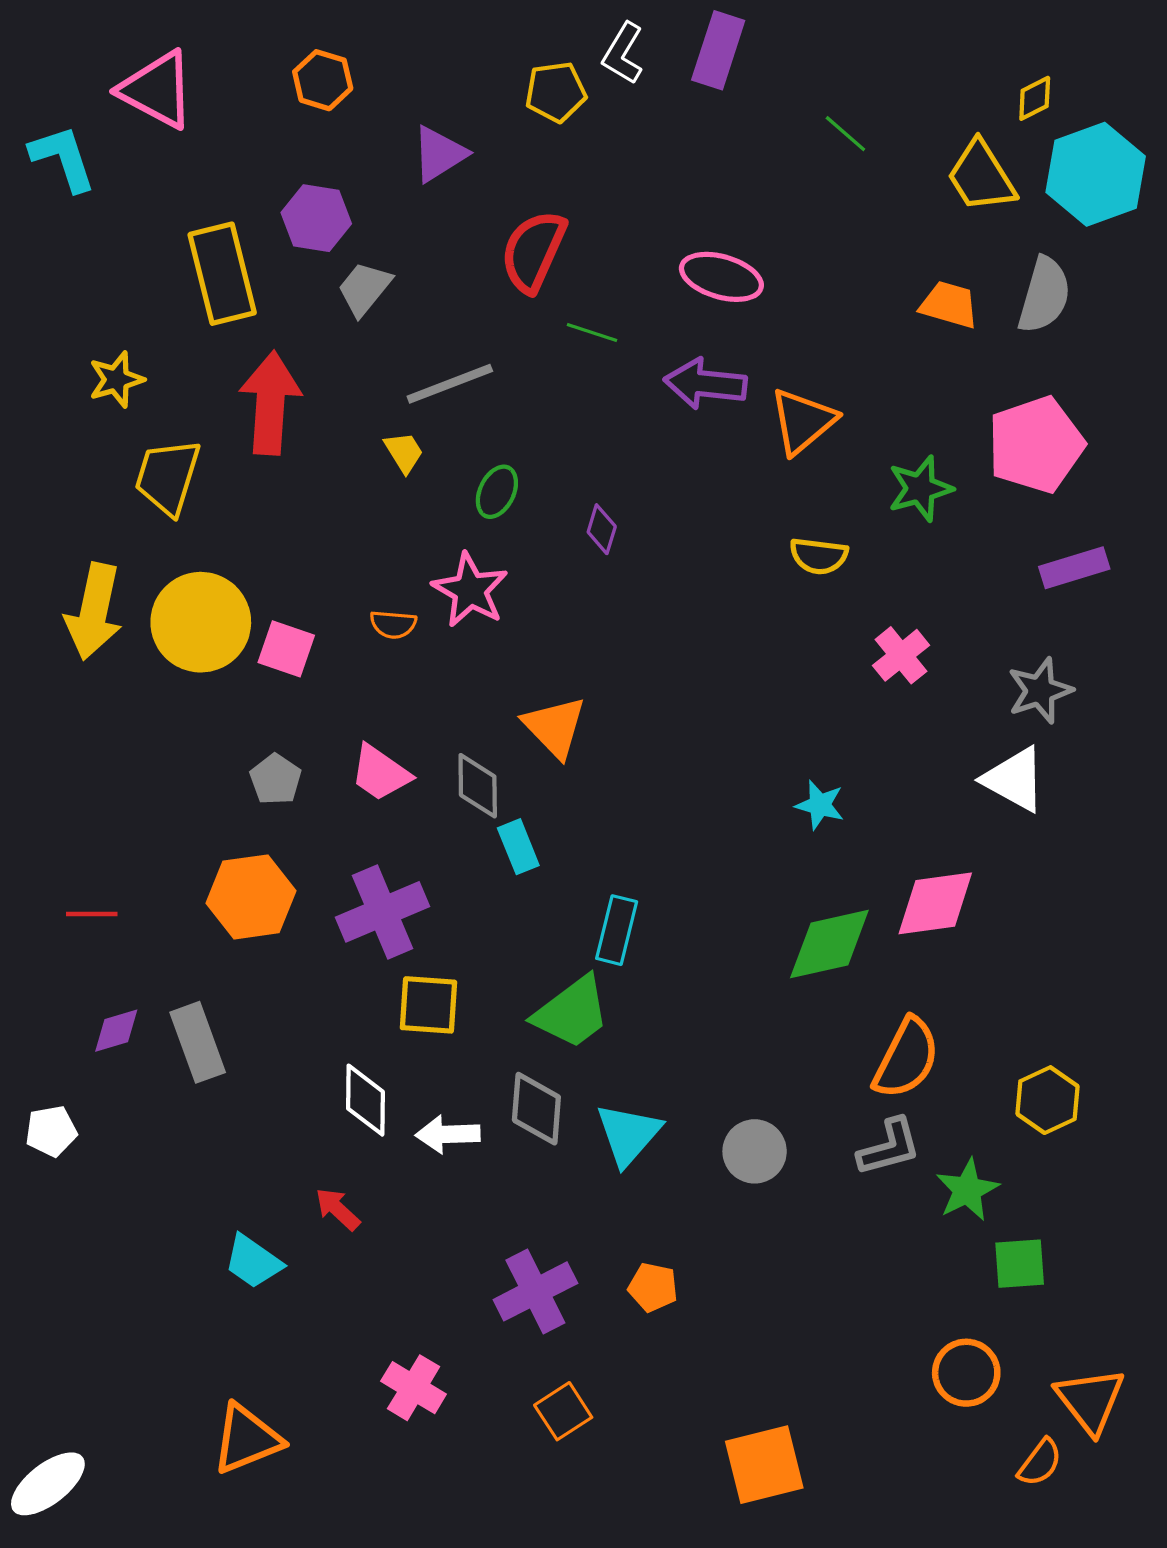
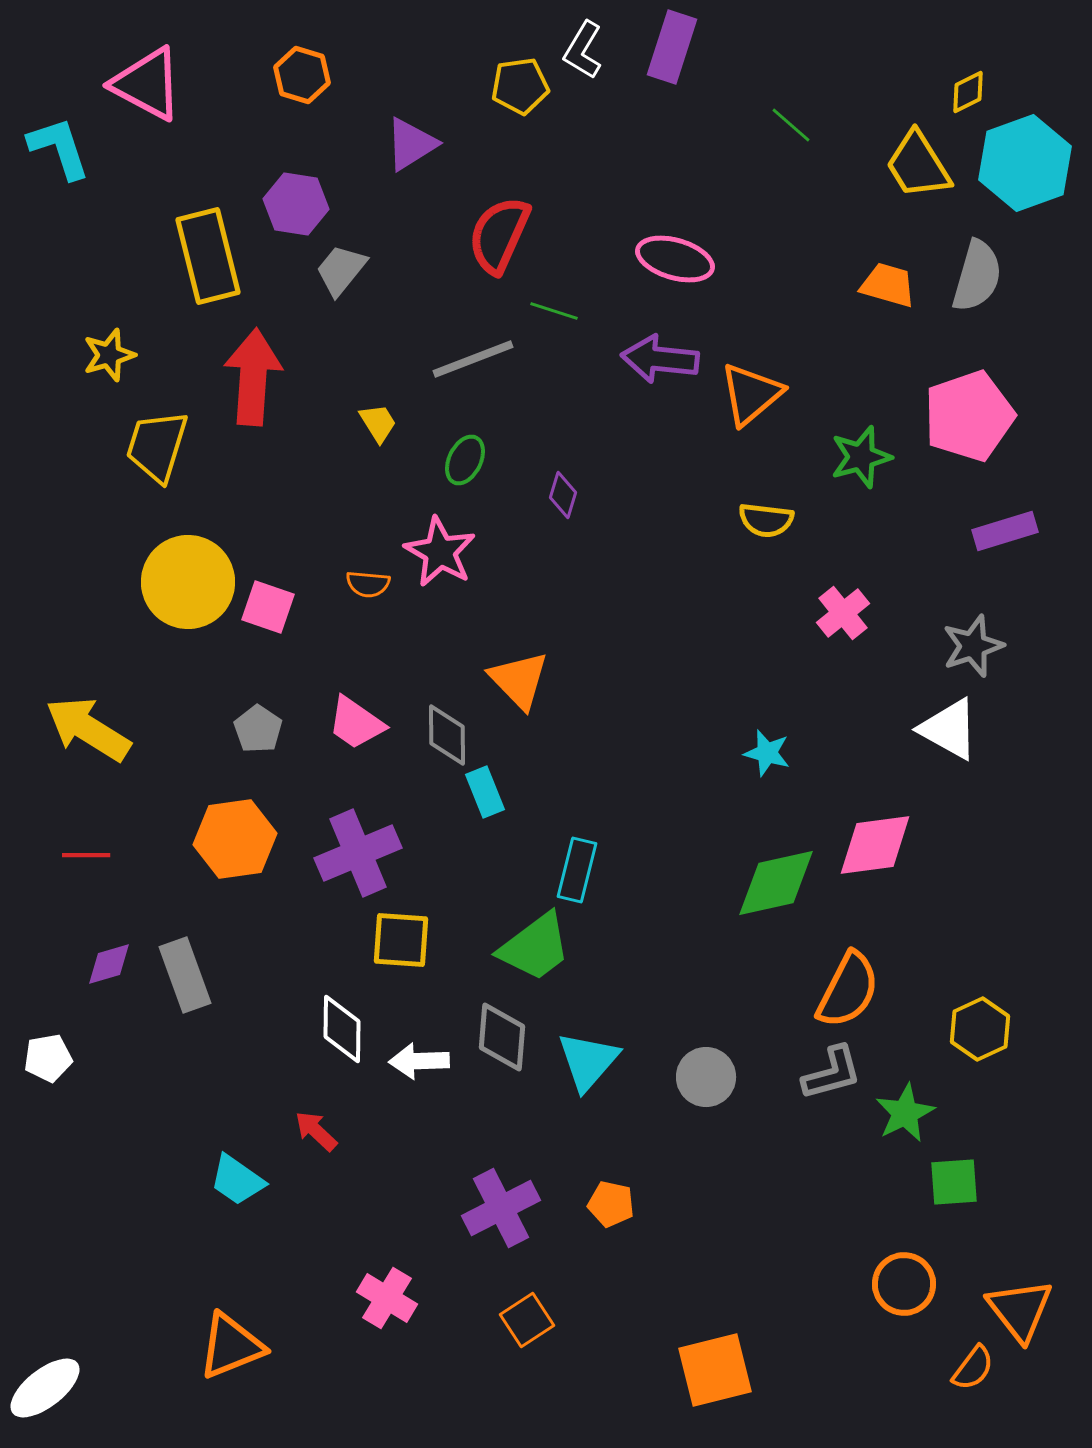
gray line: (450, 384) -> (473, 359), moved
yellow arrow: (94, 611) -> (88, 729), moved, turned 110

